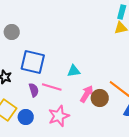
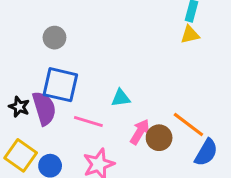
gray circle: (12, 32) -> (54, 38), moved
purple semicircle: (34, 90) -> (44, 108), moved, size x1.6

